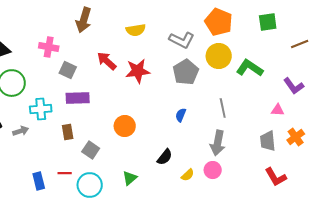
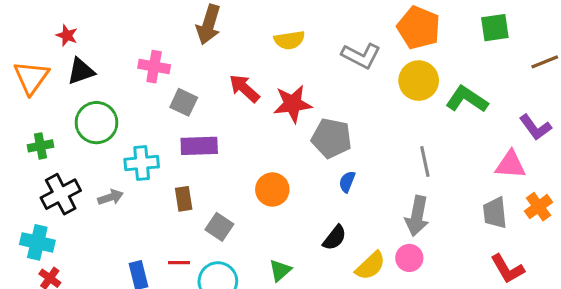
gray pentagon: (186, 72) -> (331, 138), moved, turned -30
pink triangle: (278, 110) -> (510, 165), size x1.5
blue semicircle: (181, 115) -> (347, 182), moved
yellow semicircle: (188, 175) -> (370, 266), size x1.5

